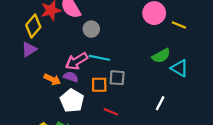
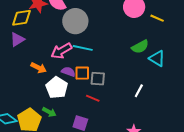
yellow diamond: (33, 26) -> (21, 18), turned 40
gray circle: (91, 29) -> (75, 21), size x1.6
purple semicircle: (71, 77) -> (68, 72), moved
gray square: (117, 78) -> (98, 79), moved

